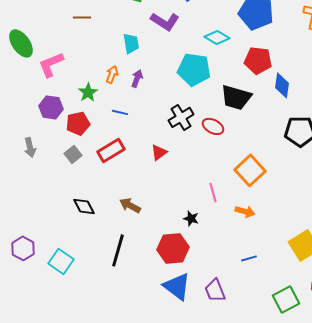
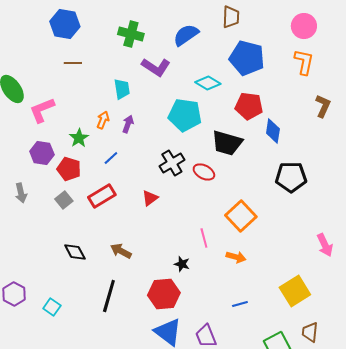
blue line: (120, 112) -> (111, 158), turned -56
red pentagon: (78, 123) -> (69, 169), turned 30
cyan square: (61, 261) -> (52, 307), size x0.7

